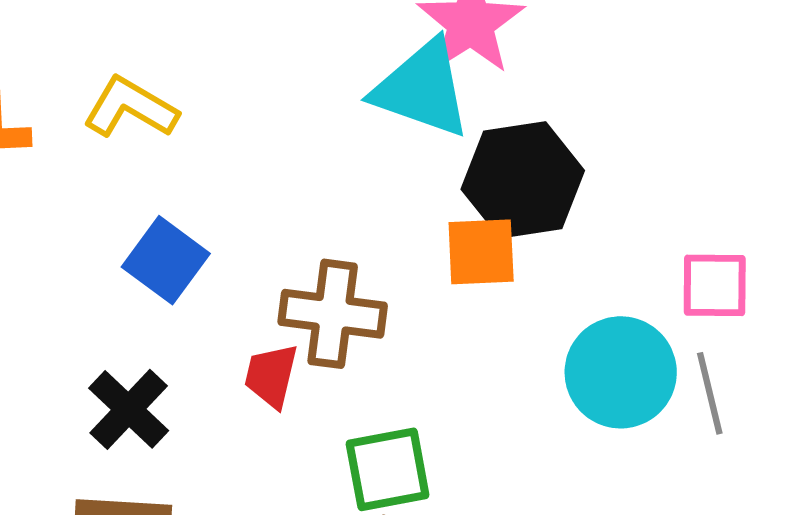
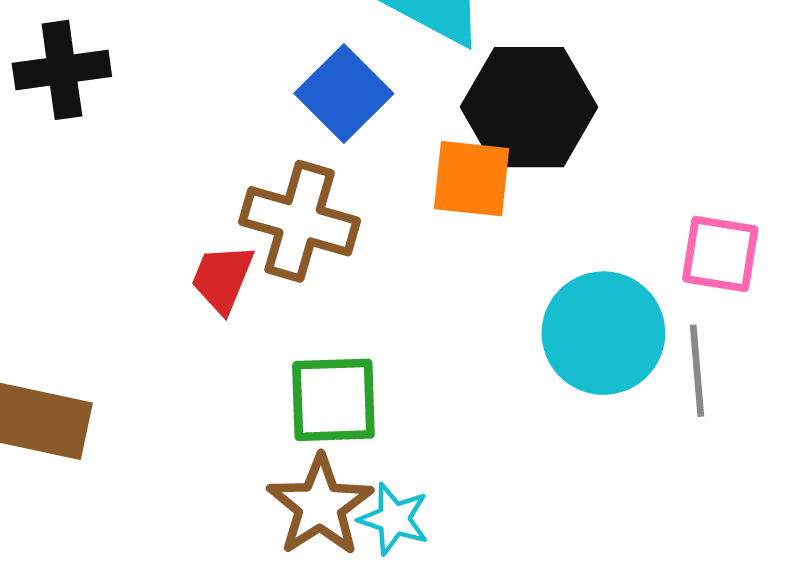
blue square: (166, 260) -> (344, 94), moved
black cross: (129, 409) -> (62, 70), moved, turned 30

